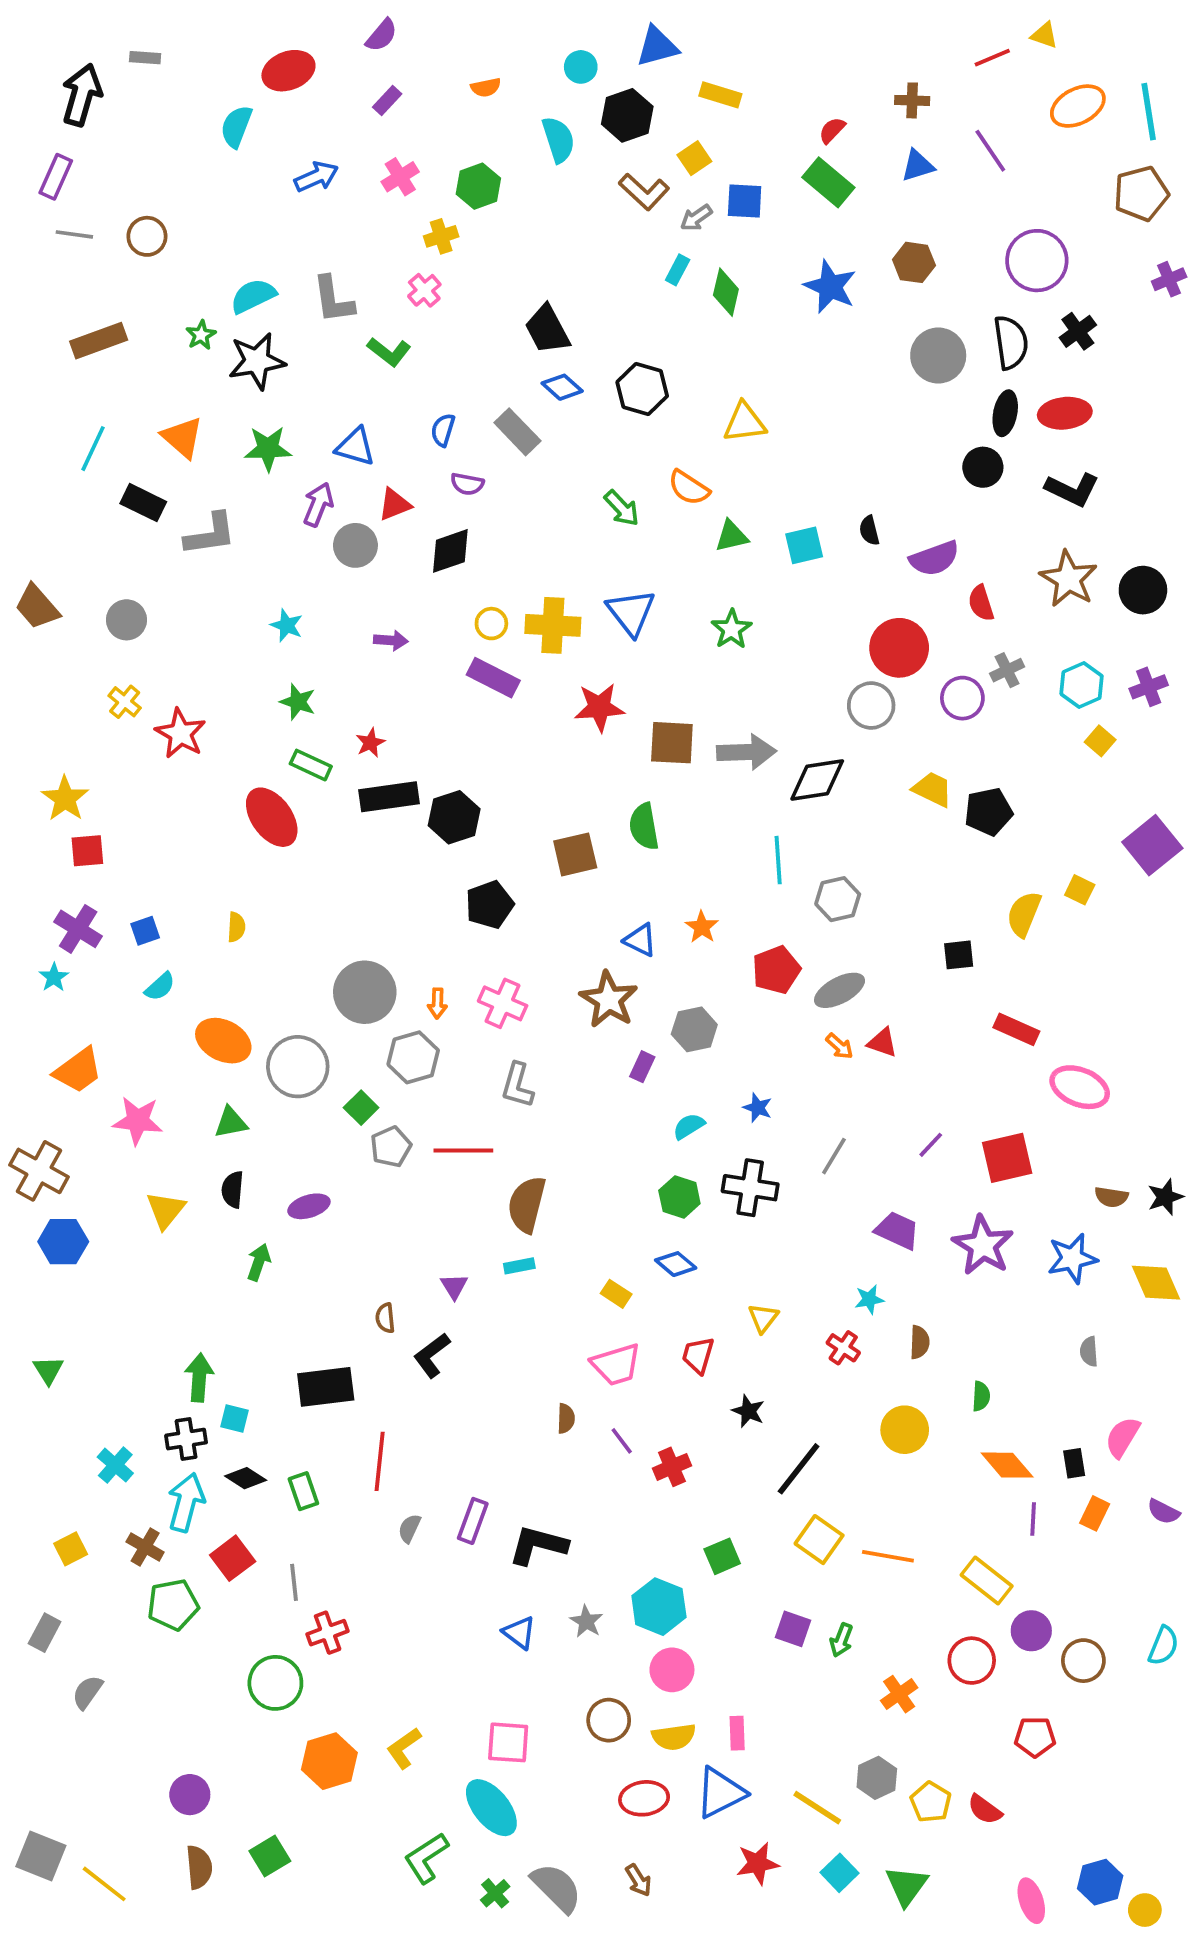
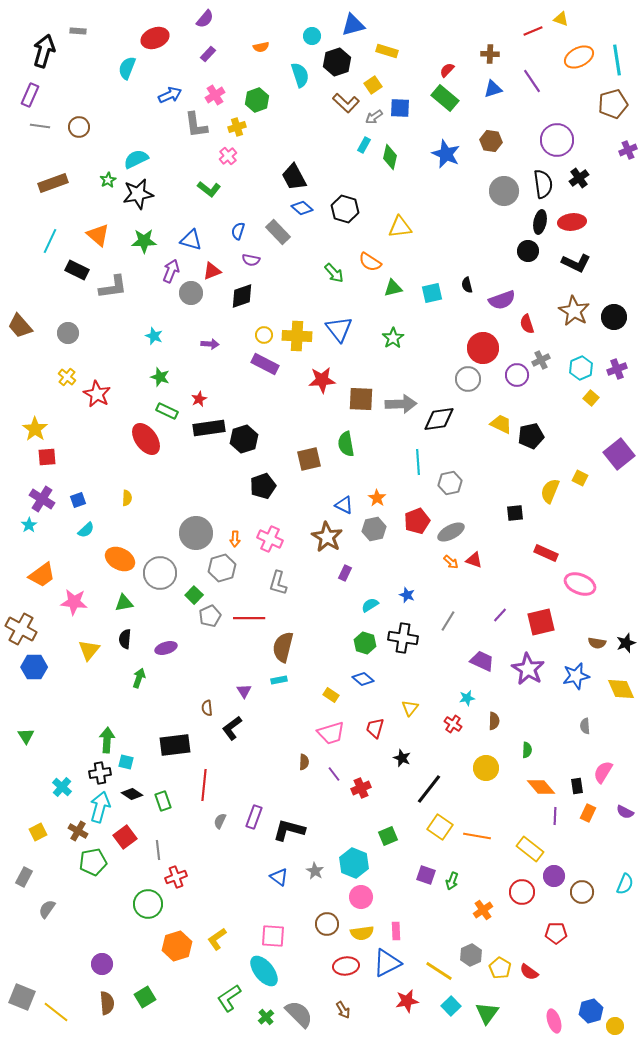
gray L-shape: (333, 300) -> (196, 125), moved
gray hexagon: (694, 1029) -> (374, 529), moved

